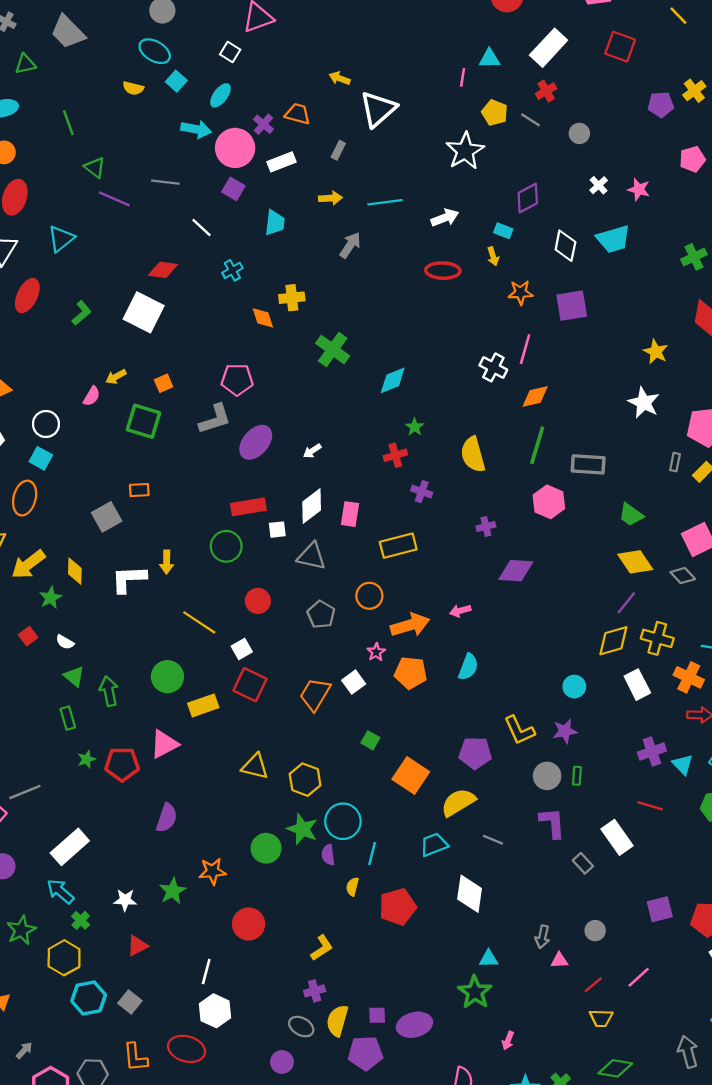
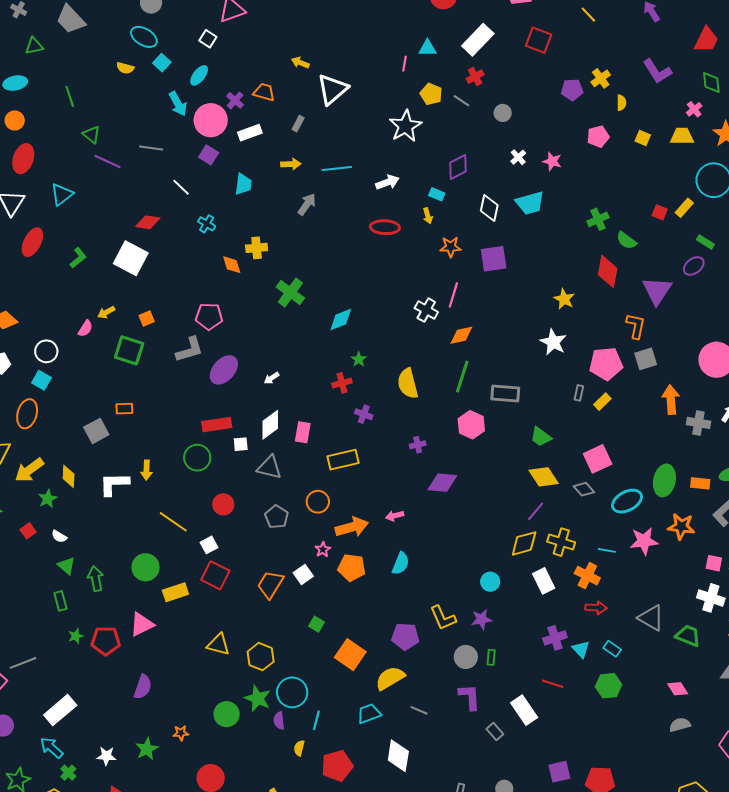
cyan arrow: (196, 129) -> (178, 104), turned 50
cyan cross: (232, 270) -> (207, 224), turned -30
orange star: (212, 871) -> (181, 733), size x0.7

